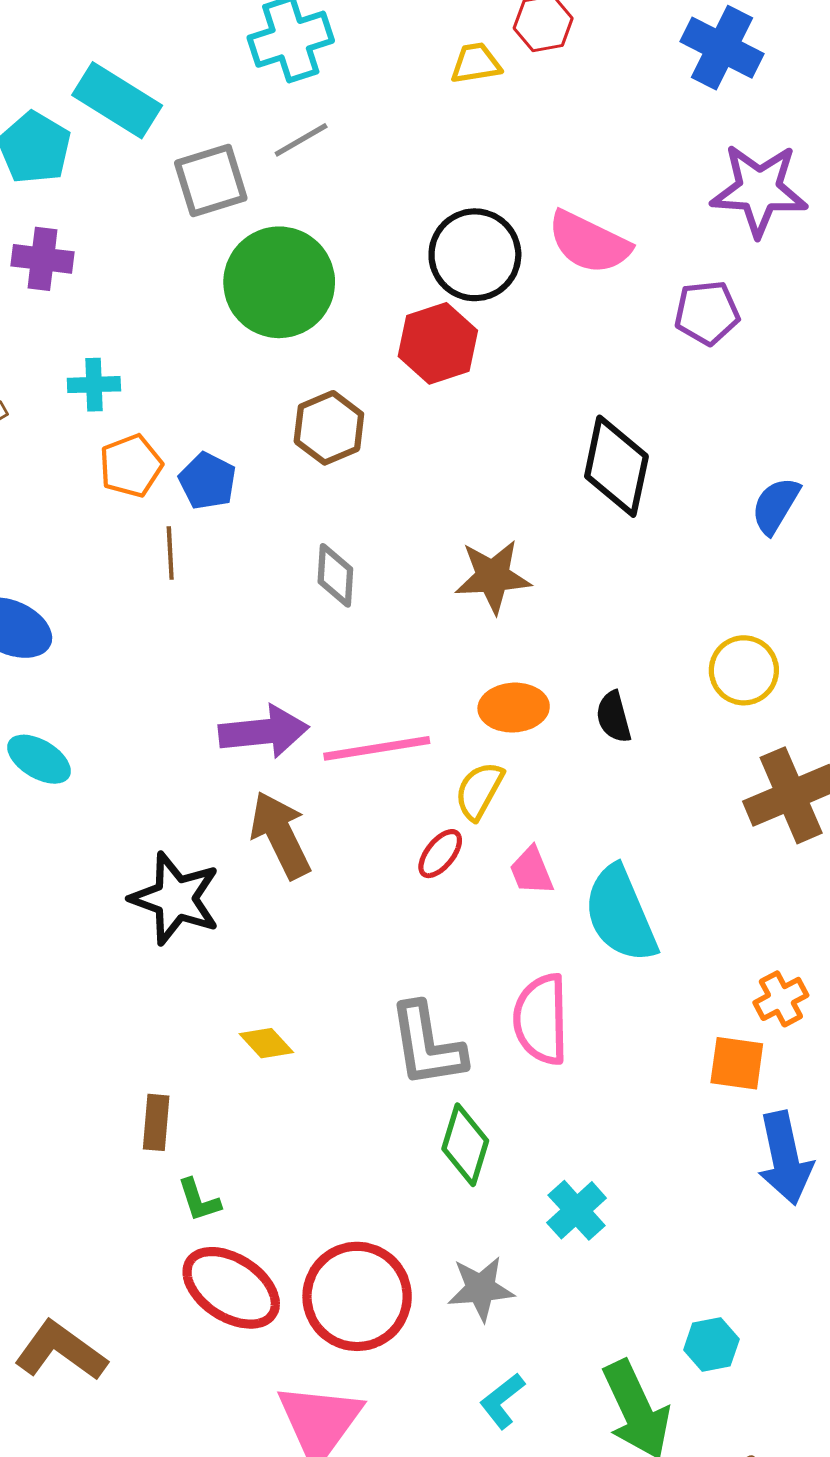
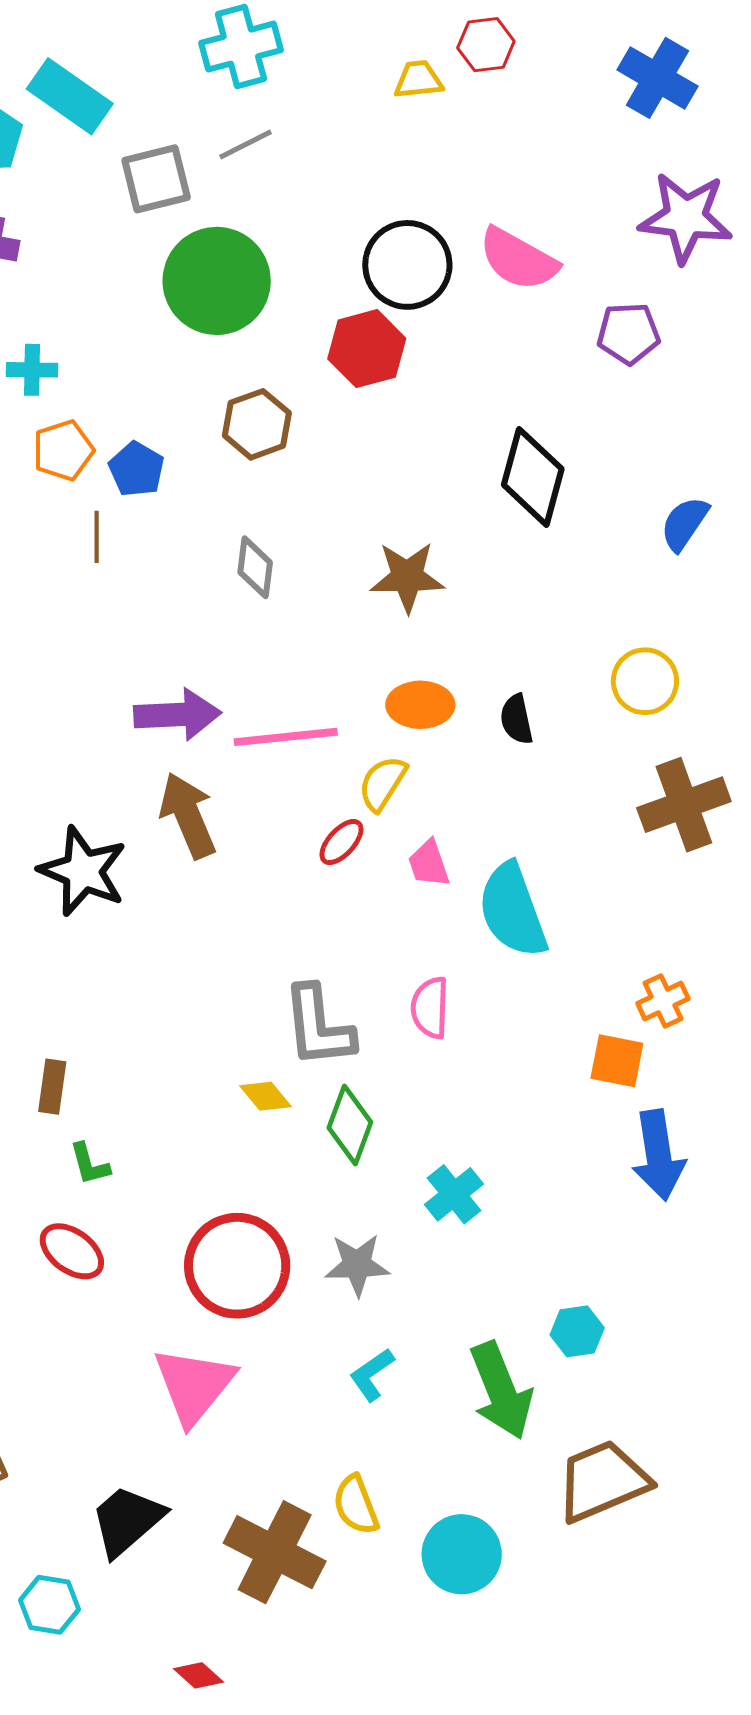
pink semicircle: (541, 1019) -> (430, 1008), size x0.7
yellow diamond: (266, 1043) -> (265, 1096), moved
red ellipse: (231, 1288) -> (72, 1251), moved, size x0.7

